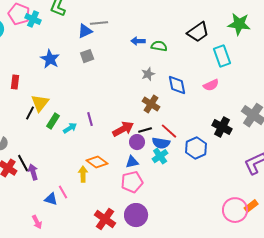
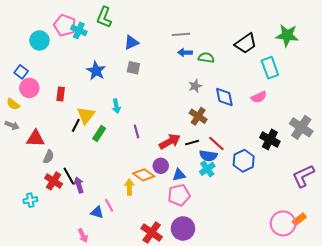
gray line: (99, 23) -> (181, 34), moved
gray square: (87, 56) -> (133, 68), turned 32
cyan arrow: (70, 128) -> (116, 106), moved, turned 112
purple circle: (137, 142) -> (161, 166), moved

